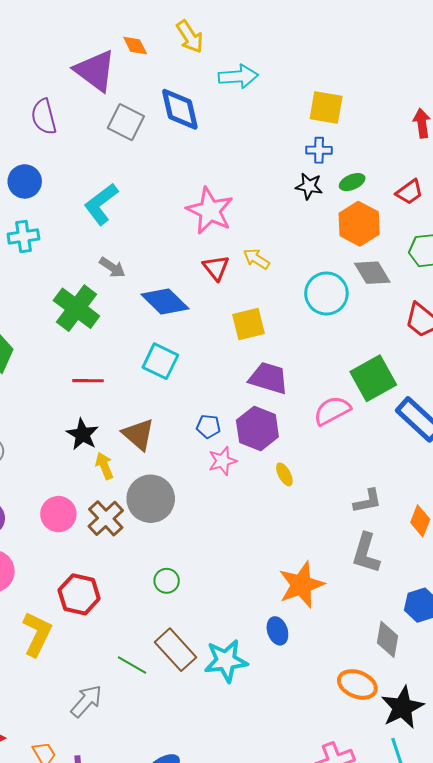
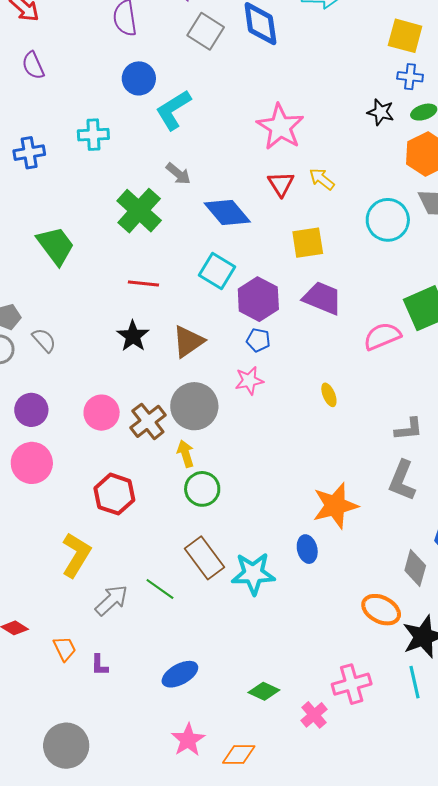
blue cross: (319, 150) -> (410, 77), moved
blue circle: (25, 181) -> (139, 78), moved
purple hexagon: (257, 428) -> (258, 299), moved
brown triangle: (138, 434) -> (188, 341), turned 39
pink star: (222, 461) -> (249, 381), moved
yellow arrow: (104, 466) -> (186, 454), moved
green circle: (167, 581) -> (202, 489), size x1.4
yellow L-shape: (37, 634) -> (76, 555), moved
green line: (132, 665) -> (160, 589), moved

